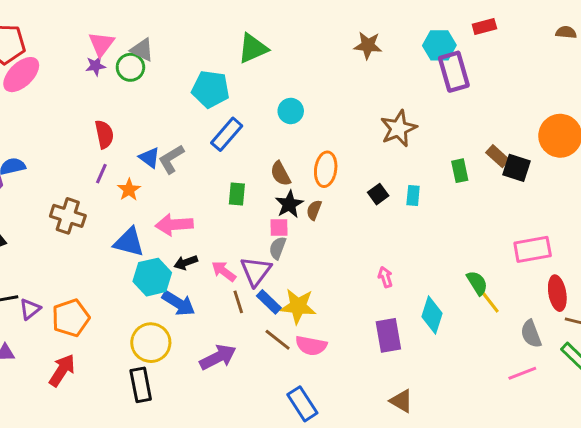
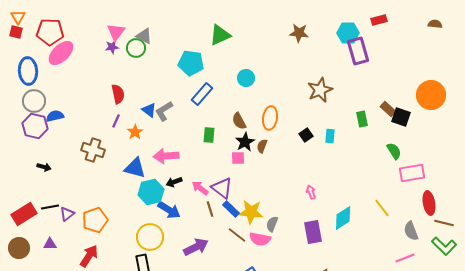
gray semicircle: (278, 248) -> (272, 224), moved
purple triangle: (256, 271) -> (222, 188), turned -30
green semicircle: (477, 283) -> (394, 151), moved
cyan diamond: (432, 315) -> (343, 218), turned 40

